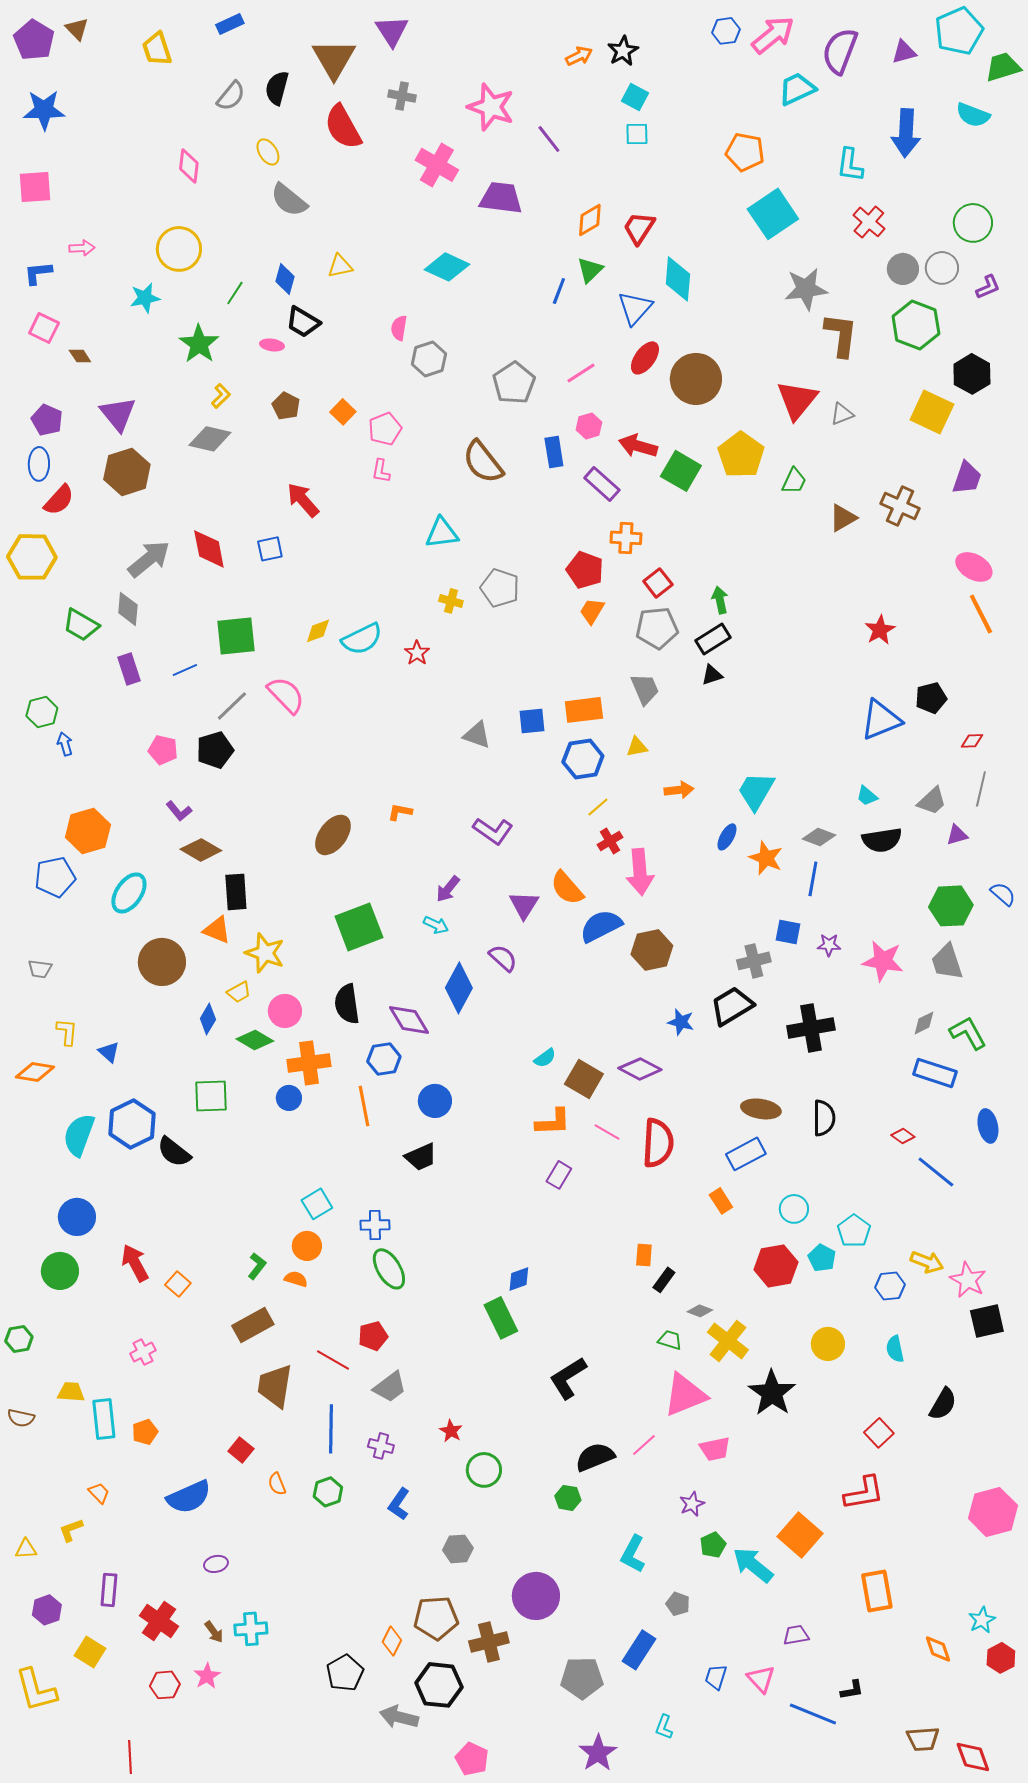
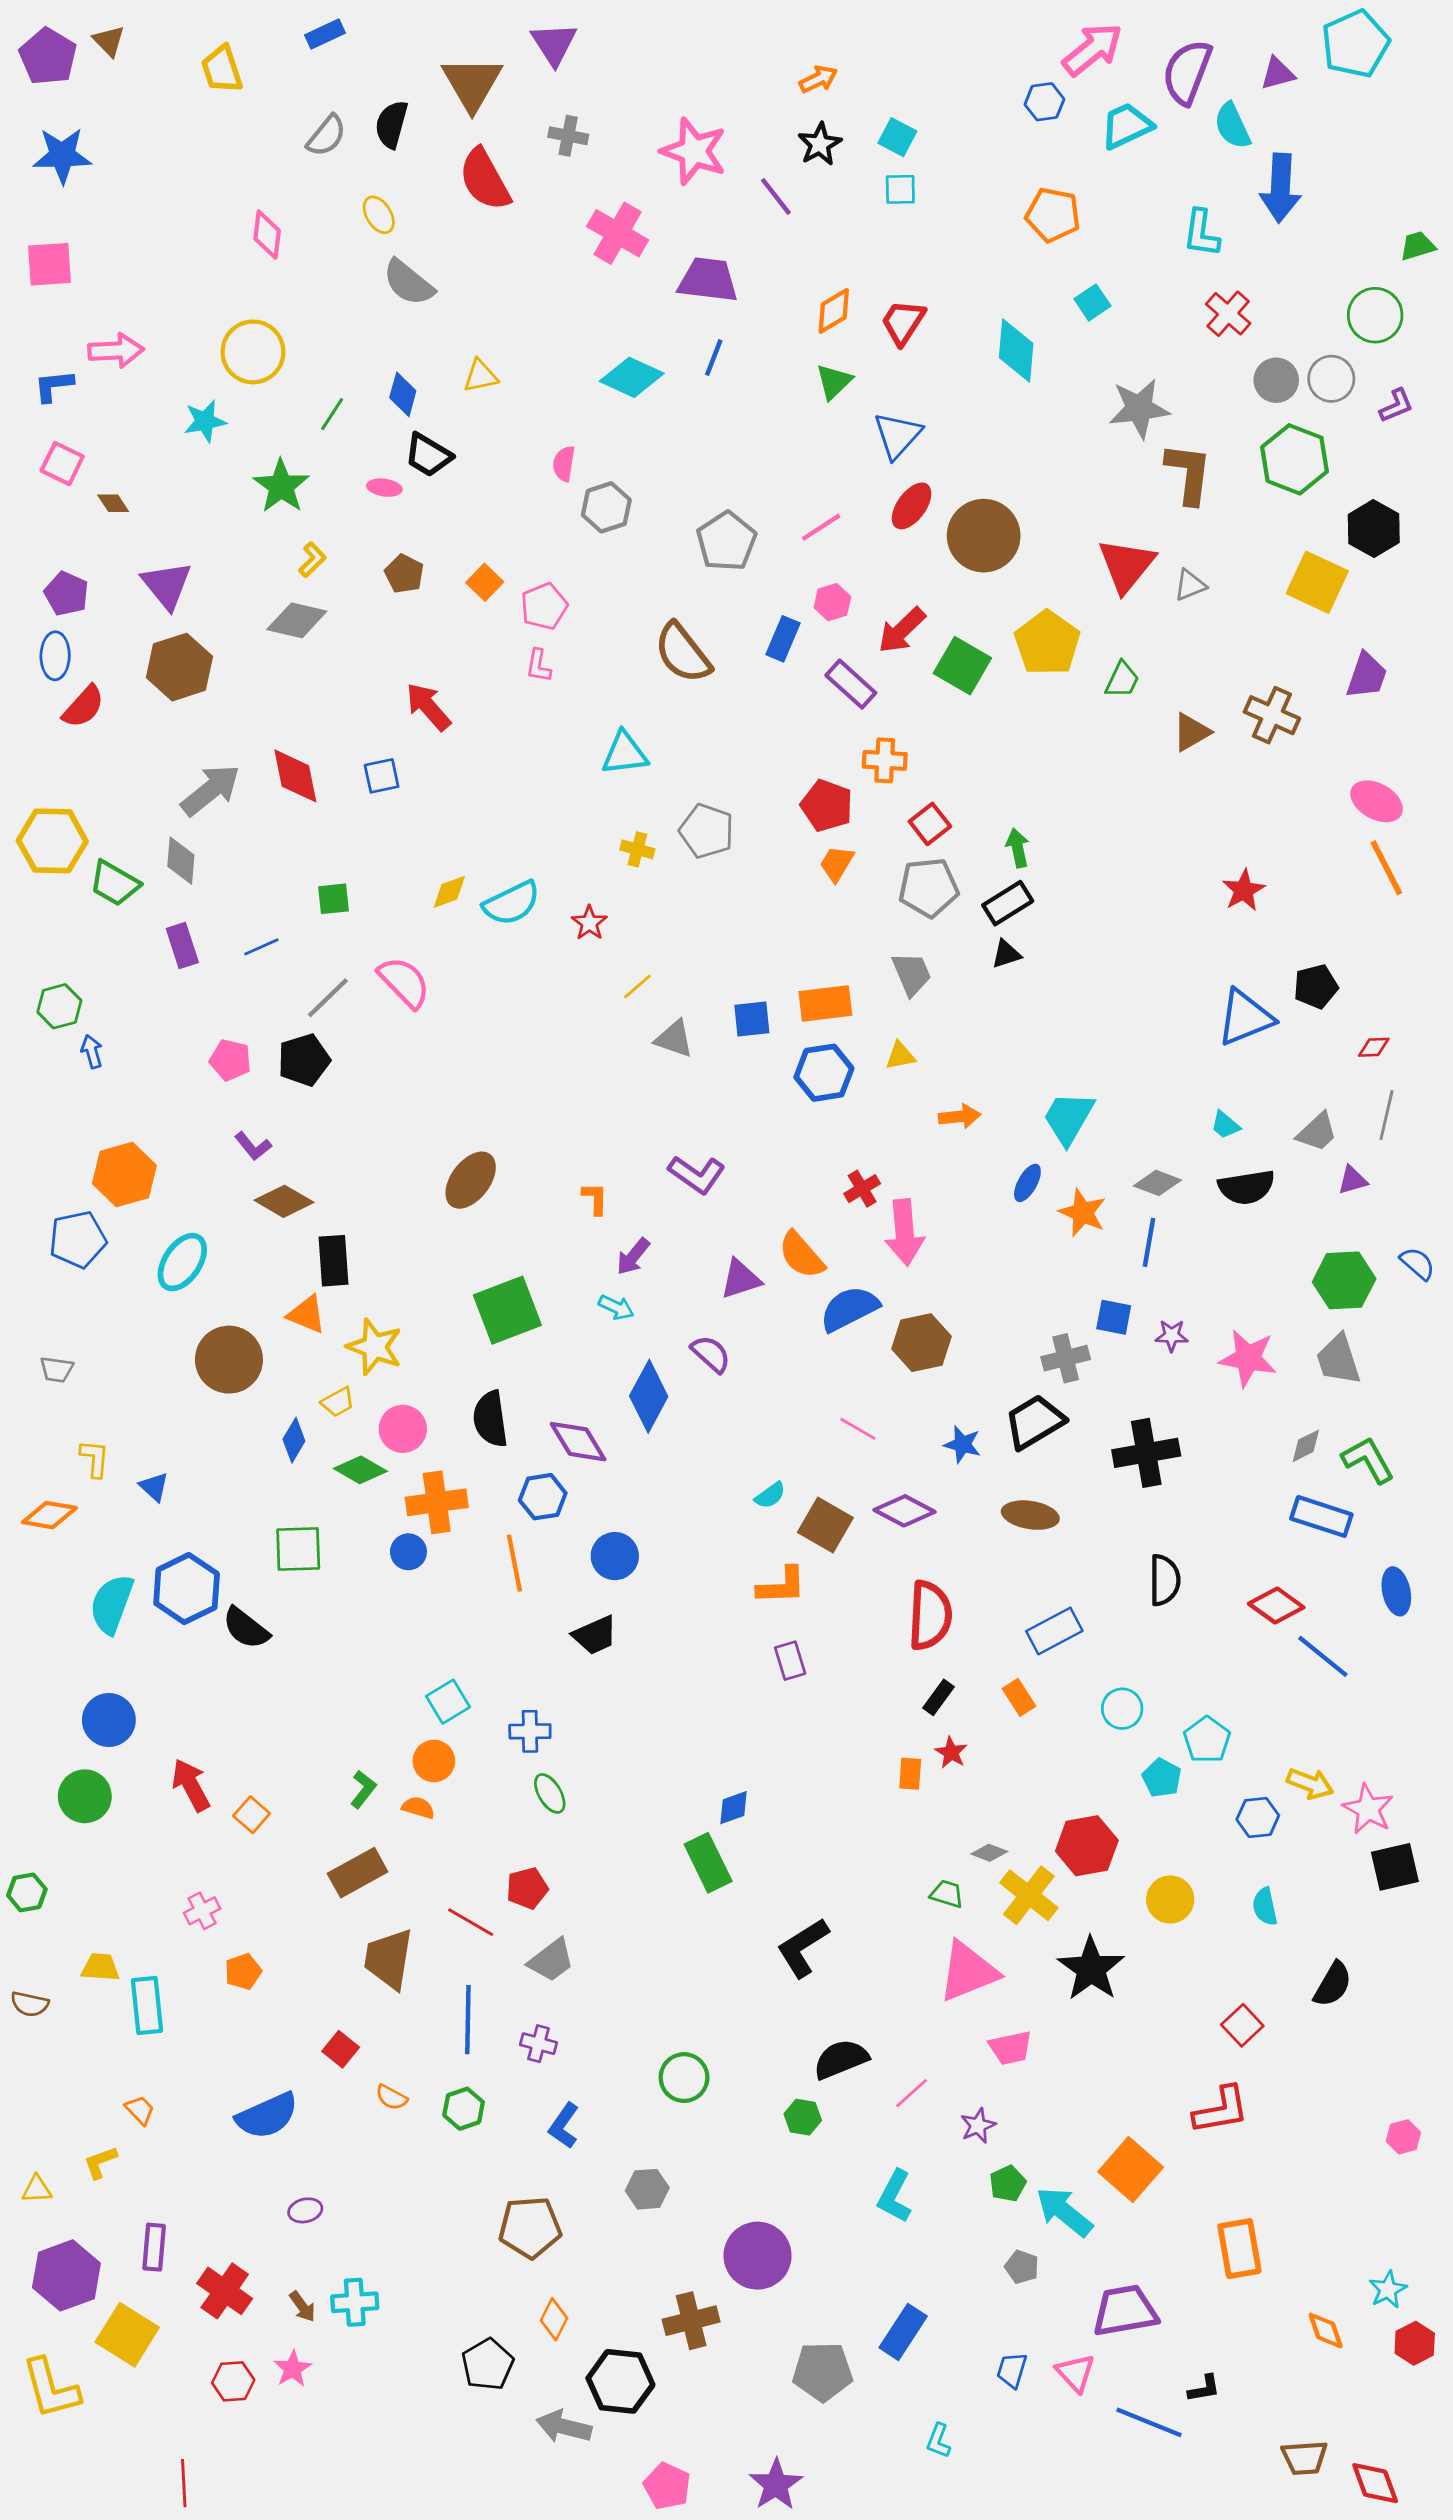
blue hexagon: (726, 31) -> (1044, 102), moved
black star: (623, 51) -> (820, 144), moved
green trapezoid: (1003, 67) -> (1418, 246), moved, size x0.7
cyan semicircle: (973, 115) -> (1232, 126), moved, turned 44
cyan square: (773, 214) -> (1092, 302), size x0.5
pink arrow: (82, 248) -> (116, 350), size x1.5
cyan diamond: (678, 279) -> (1016, 350), moved
blue line: (559, 291) -> (714, 358), moved
red arrow: (638, 446) -> (902, 630), turned -60
blue rectangle: (554, 452) -> (783, 639), turned 32
yellow hexagon: (32, 557) -> (52, 841), moved
green square: (236, 636) -> (334, 899), size x0.6
yellow line: (598, 807) -> (637, 986), moved
orange L-shape: (400, 812) -> (595, 1198), moved, turned 80
purple triangle: (524, 905) -> (741, 1279), turned 40
brown ellipse: (761, 1109) -> (1030, 1515), moved
pink line: (607, 1132) -> (858, 1429), moved
red diamond: (903, 1136) -> (1276, 1606), size x1.6
purple rectangle: (559, 1175) -> (790, 1661), turned -48
red hexagon: (776, 1266) -> (1087, 1846), moved
green ellipse: (389, 1269) -> (550, 1793), size x0.7
black rectangle: (664, 1280) -> (938, 1697), moved
red star: (451, 1431) -> (951, 1752), moved
orange pentagon: (145, 1432) -> (243, 1972), moved
pink line: (644, 1445) -> (912, 2093), moved
orange semicircle: (277, 1484) -> (391, 2097), turned -40
pink hexagon: (993, 1512) -> (1403, 2137), size x0.5
gray pentagon: (678, 1604) -> (1022, 2267), moved
purple hexagon: (47, 1610) -> (66, 2275), size x1.6
brown pentagon: (436, 1618) -> (530, 2227), moved
purple trapezoid: (796, 1635) -> (1125, 2311), size x1.8
yellow square: (90, 1652) -> (127, 2335), size x1.4
purple star: (598, 1753) -> (776, 2485), moved

